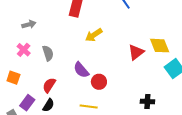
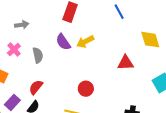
yellow diamond: (160, 46) -> (150, 40), moved
red triangle: (136, 52) -> (126, 63), turned 30
purple semicircle: (81, 70) -> (63, 42), moved

